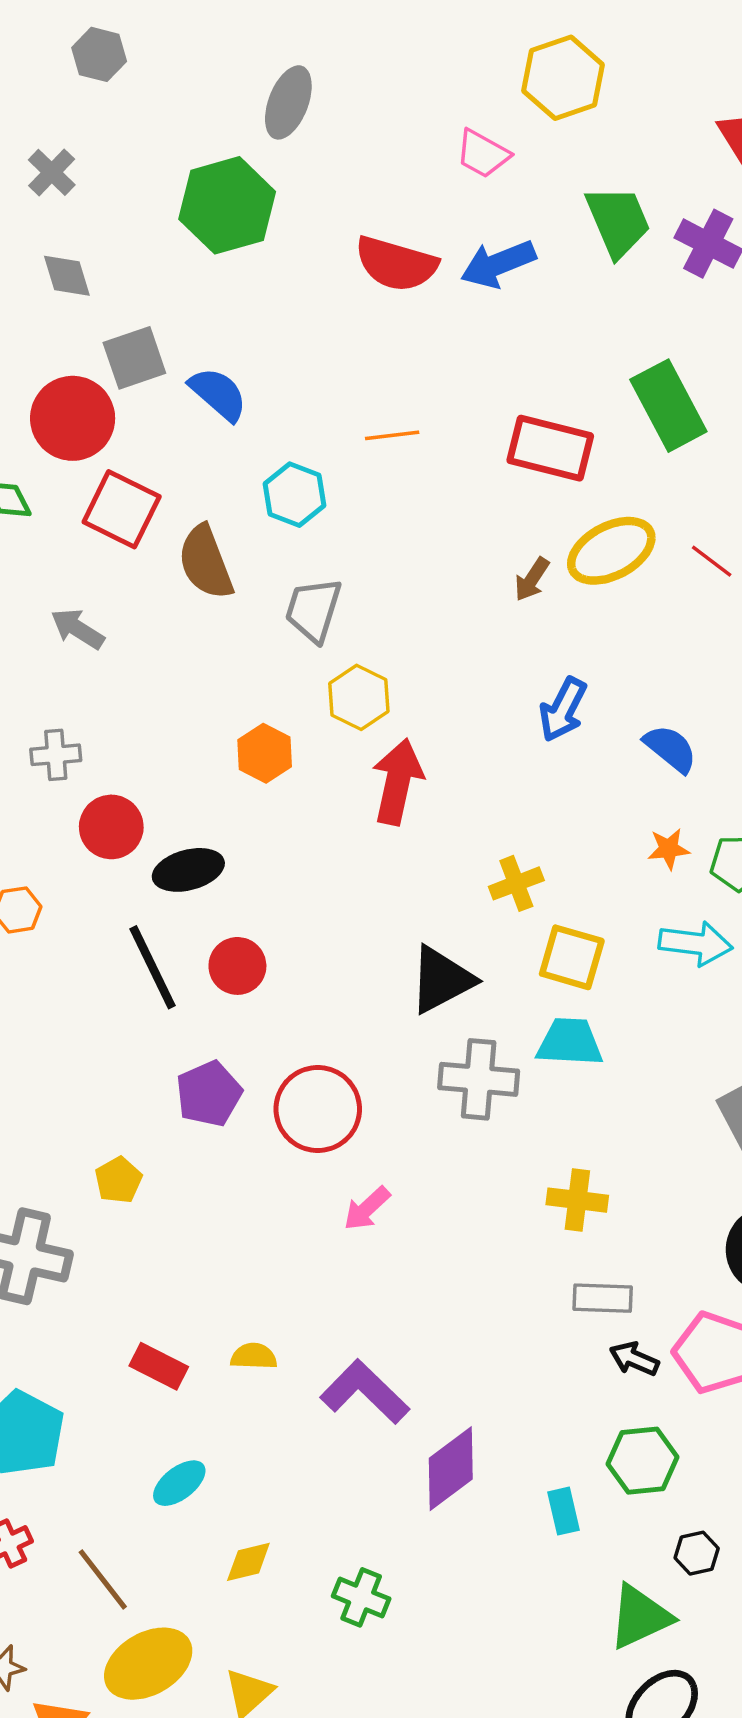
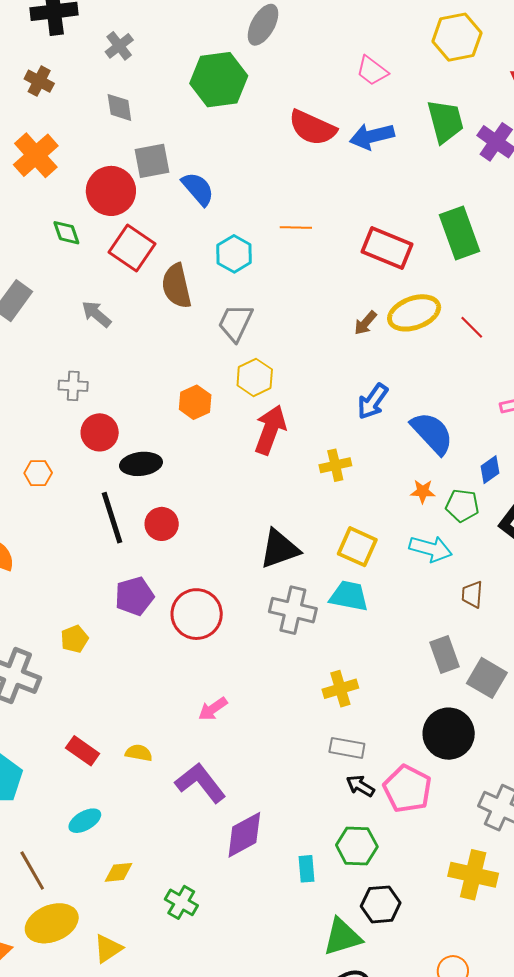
yellow hexagon: (563, 78) -> (457, 37), moved
blue semicircle: (670, 749) -> (432, 433), size x1.4
yellow cross: (516, 883) -> (335, 465), moved
yellow cross: (577, 1200) -> (340, 689), turned -32
pink arrow: (367, 1208) -> (213, 709), moved
black hexagon: (697, 1553) -> (381, 904), size x1.5

